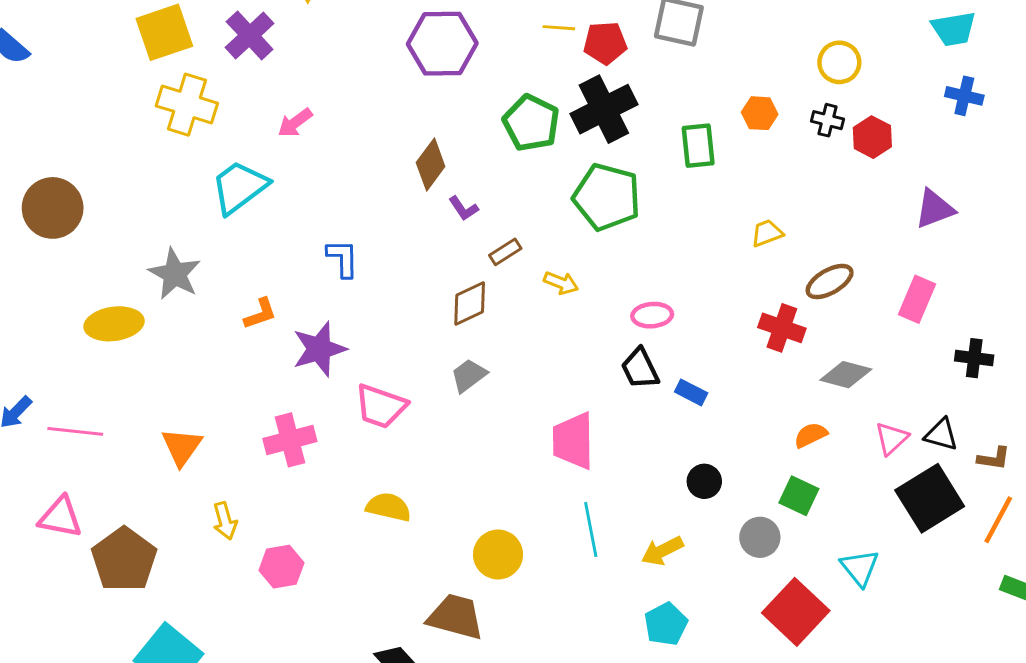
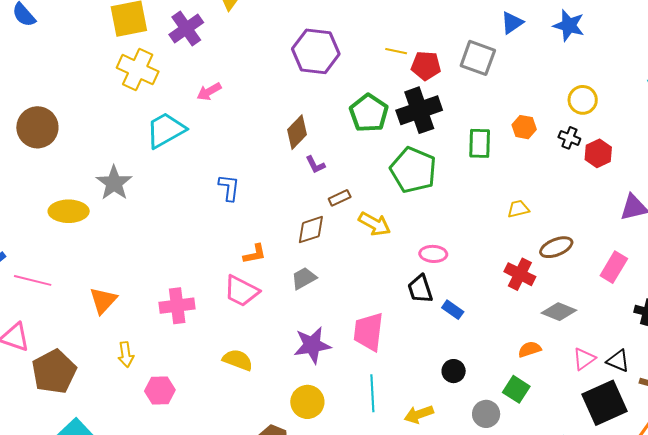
yellow arrow: (561, 283) -> (375, 224), size x1.4
orange L-shape: (260, 314) -> (255, 254), moved
purple star: (319, 349) -> (312, 345), moved

